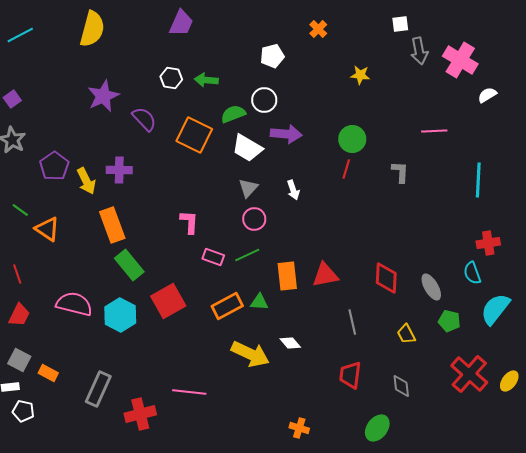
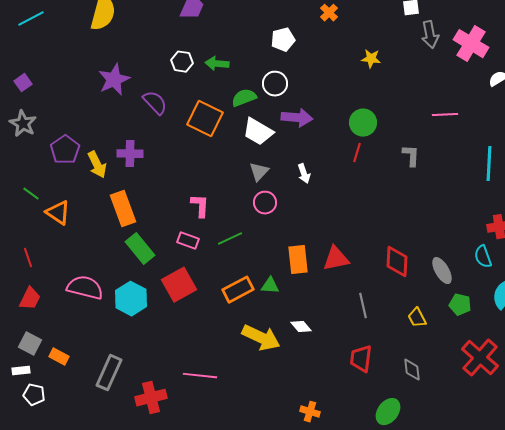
green line: (247, 255) -> (230, 239), moved
pink rectangle: (213, 257) -> (188, 241), moved

